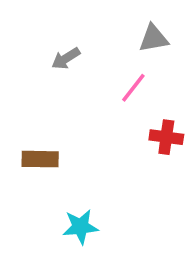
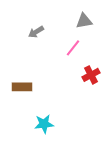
red cross: (166, 137) -> (91, 75), turned -36

